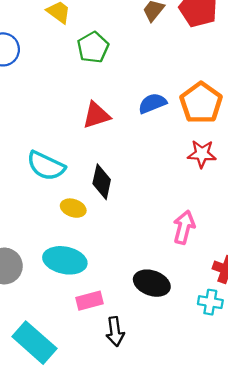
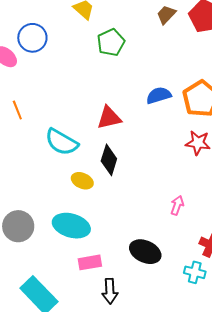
red triangle: (96, 115) -> (109, 118), moved
pink arrow: (184, 227) -> (177, 205), size x0.7

